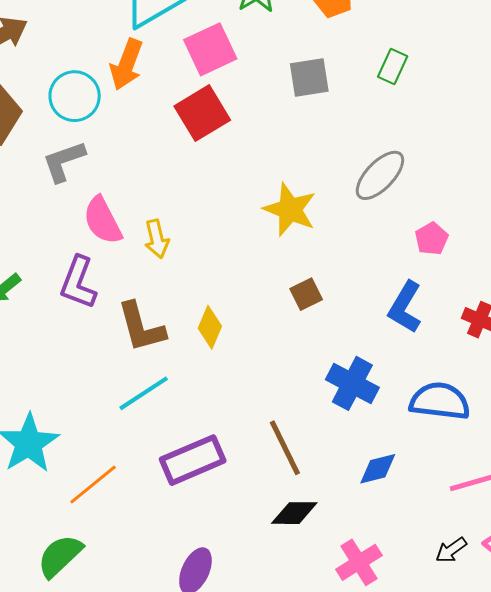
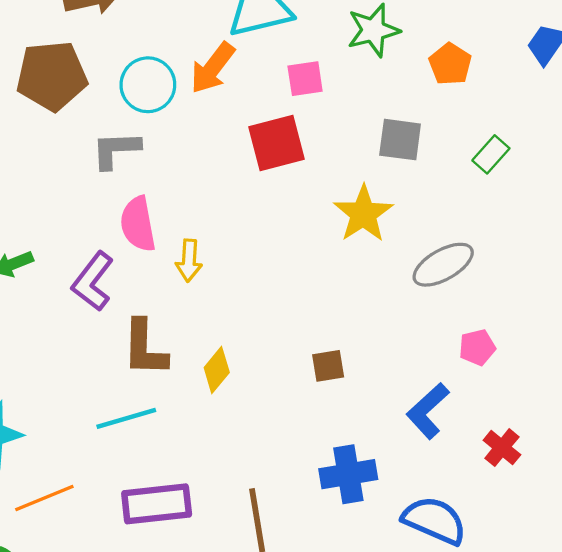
pink square: (210, 49) -> (305, 79), size x0.7
yellow star: (290, 210) -> (363, 214), moved
blue cross: (352, 383) -> (348, 474), turned 36

